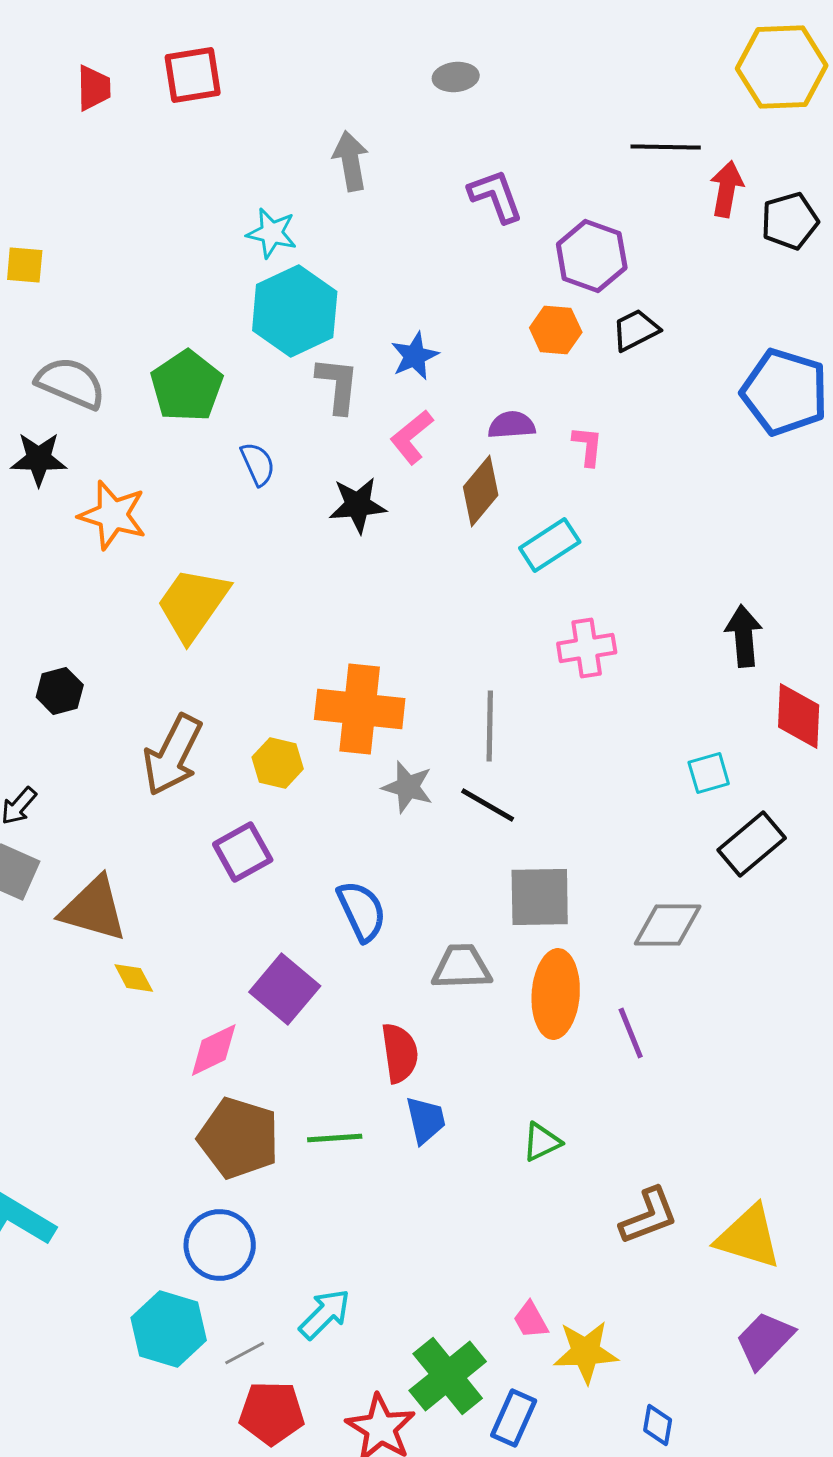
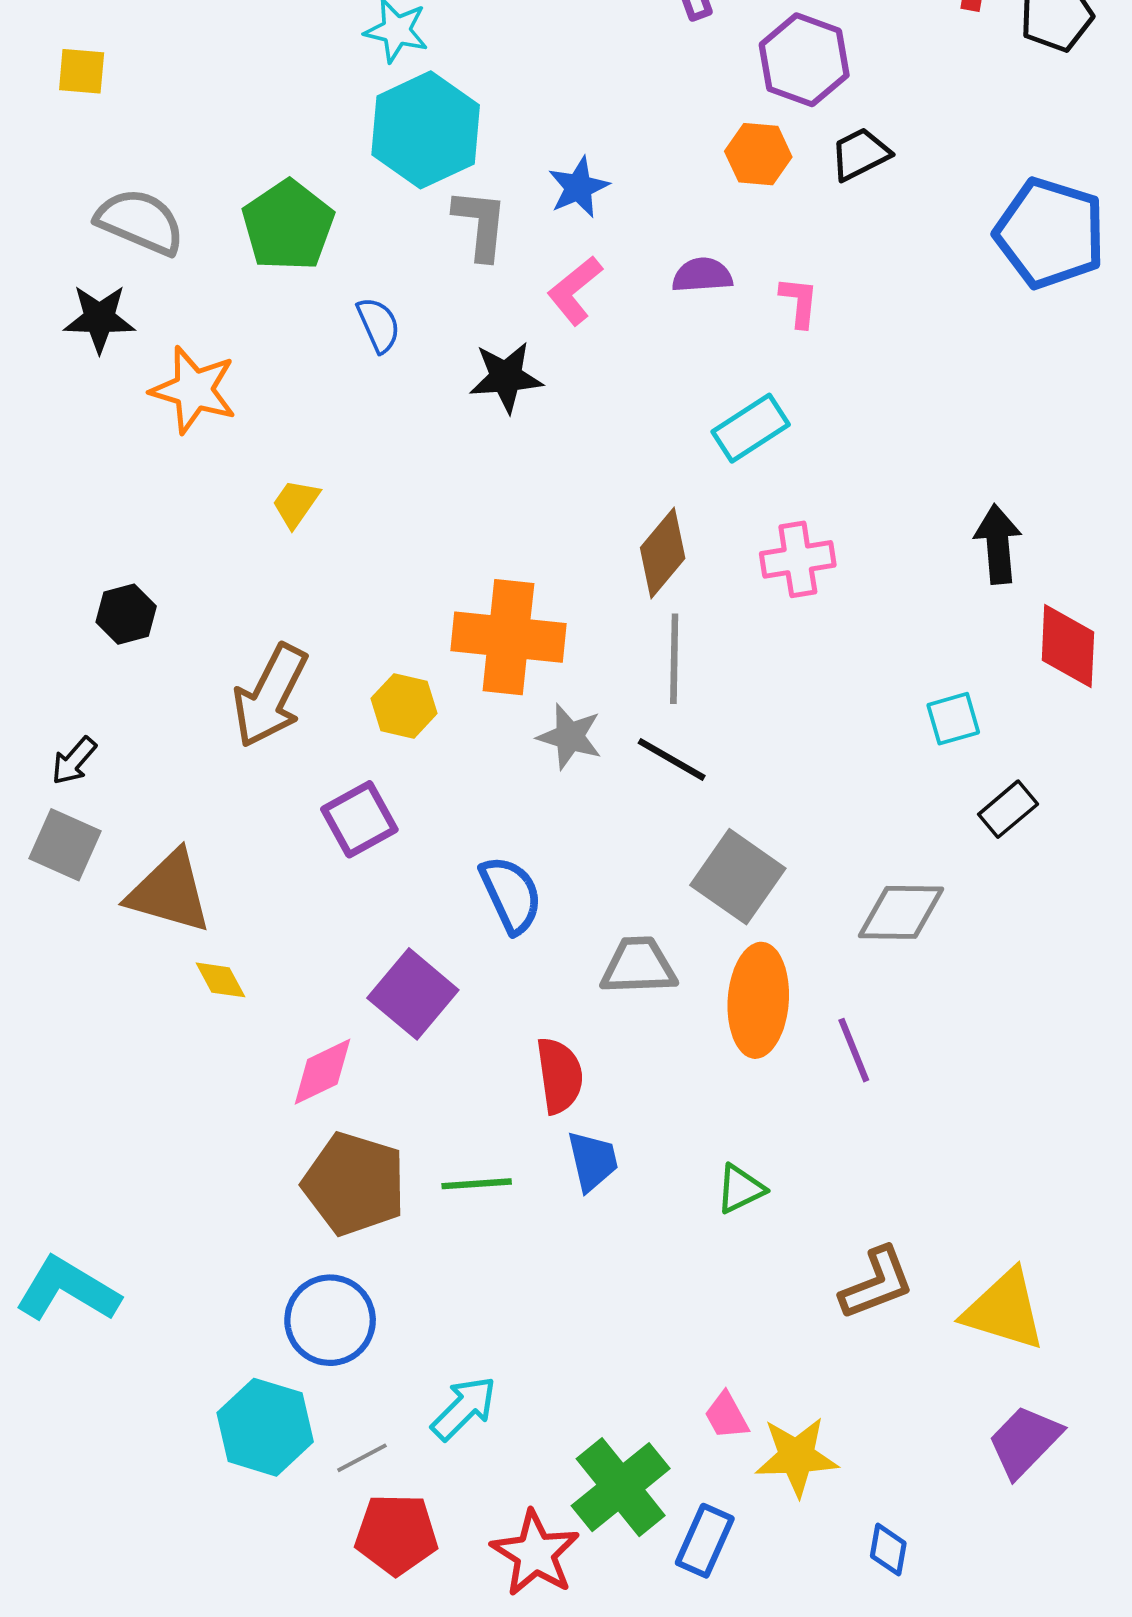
brown diamond: (481, 491) -> (663, 553), moved
yellow trapezoid: (193, 604) -> (296, 503), size x0.5
black rectangle: (752, 844) -> (1008, 809), size x0.7
gray square: (540, 897) -> (738, 877), turned 36

